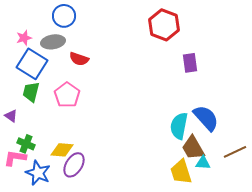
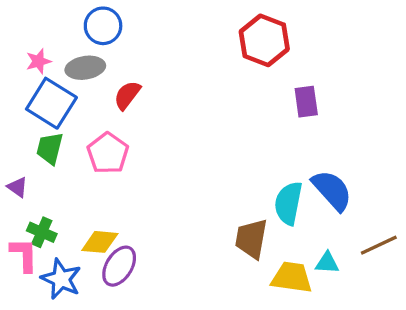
red semicircle: (79, 59) -> (127, 95), turned 108
brown trapezoid: (193, 148) -> (251, 239), moved, turned 40
pink L-shape: (15, 158) -> (24, 255), turned 80
yellow trapezoid: (181, 172) -> (292, 277), turned 116

